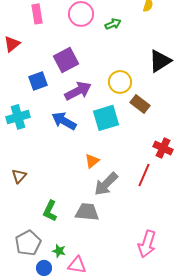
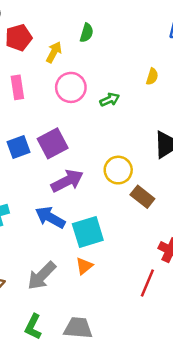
blue square: (38, 81) -> (19, 147), moved
cyan square: (106, 118) -> (88, 232), moved
gray arrow: (106, 184) -> (42, 276), moved

